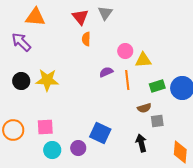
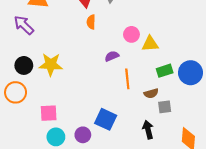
orange line: (127, 80) -> (127, 79), moved
orange circle: (13, 130) -> (16, 92), moved

